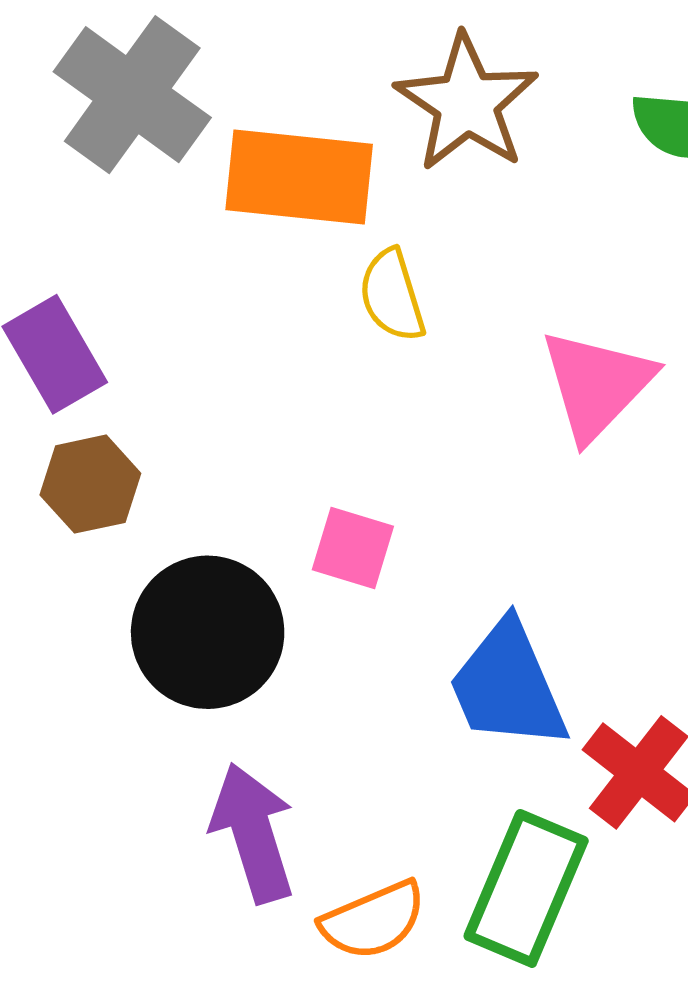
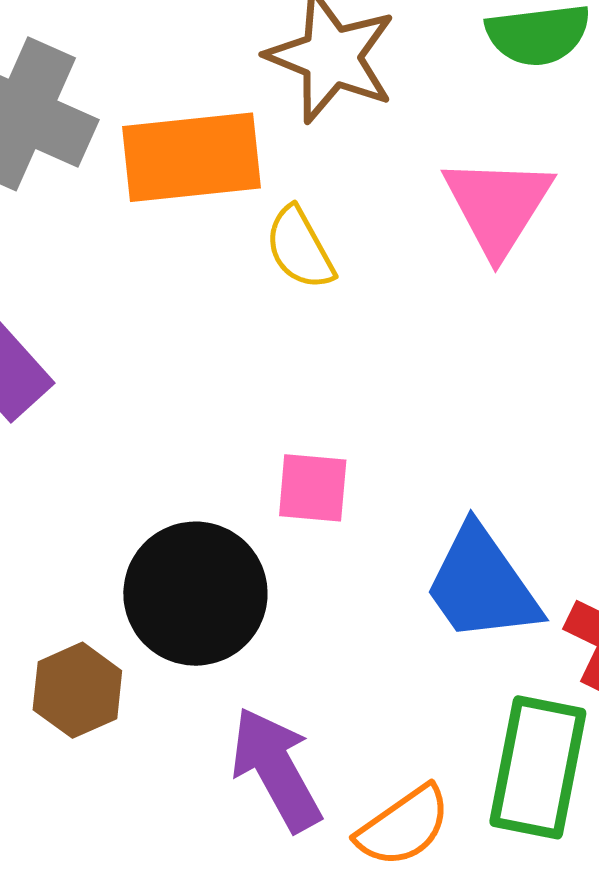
pink triangle: (597, 385) -> (498, 206), moved
brown hexagon: (90, 484) -> (77, 690), moved

